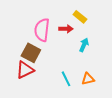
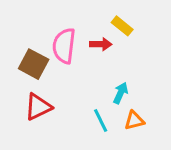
cyan arrow: (84, 45) -> (121, 93), moved
brown square: (31, 53) -> (34, 64), moved

